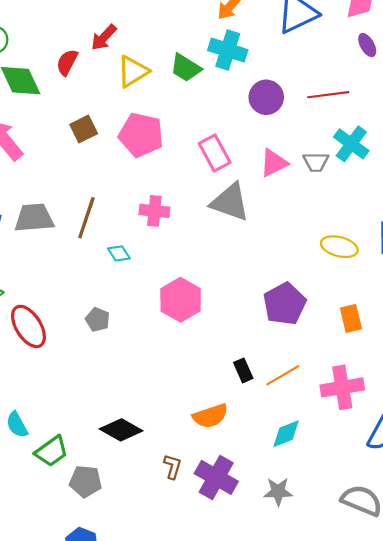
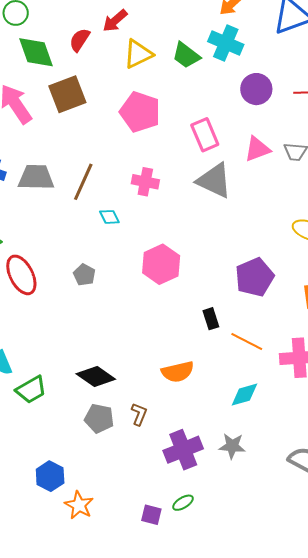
brown square: (84, 129) -> (67, 94), moved, size x1.5
black rectangle: (243, 370) -> (211, 319), moved
orange line: (283, 375) -> (247, 341), turned 52
purple cross: (216, 477) -> (183, 450), moved, turned 33
gray pentagon: (86, 481) -> (99, 418), moved

